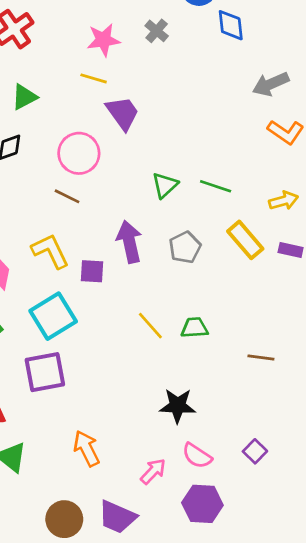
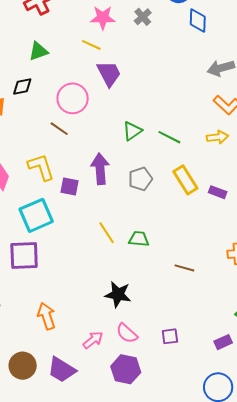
yellow arrow: (284, 201) -> (217, 137), moved
purple square: (255, 451) -> (170, 336), turned 30

